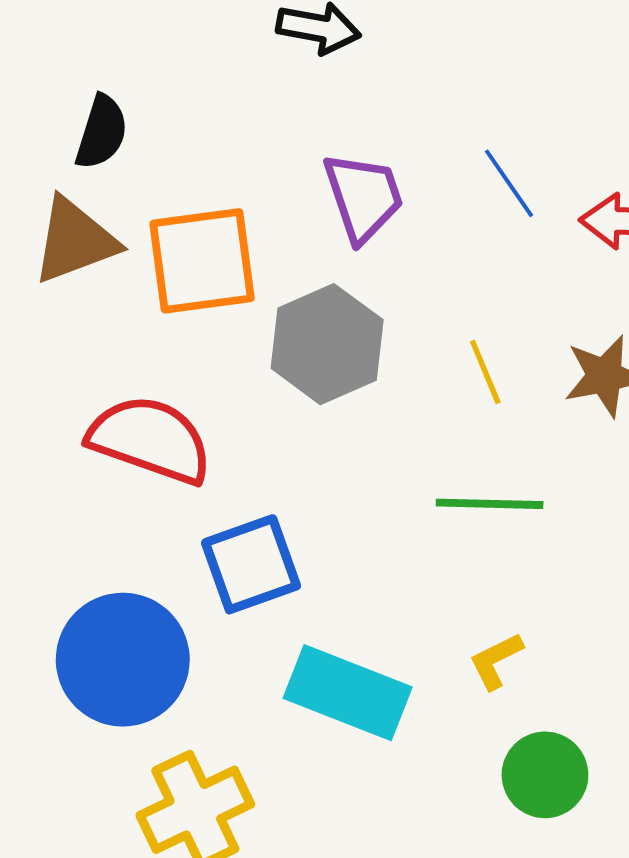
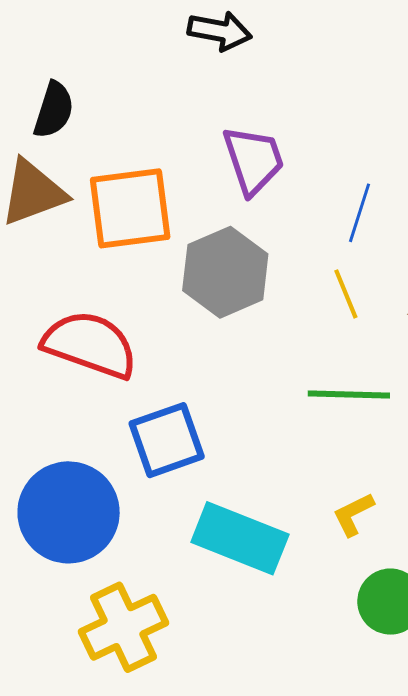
blue line: (509, 183) -> (359, 213), moved, turned 52

